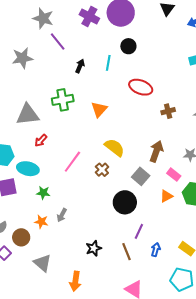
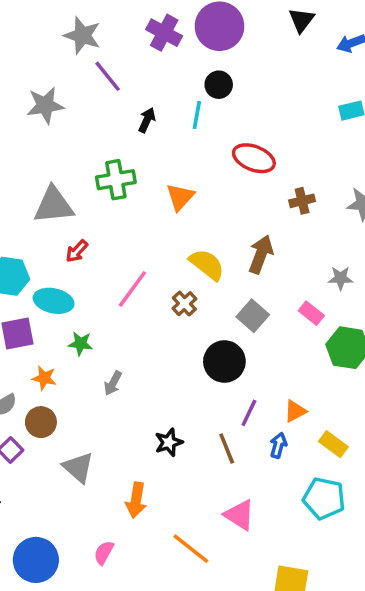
black circle: (128, 46) -> (219, 85), moved
brown arrow: (156, 151) -> (261, 254), moved
orange triangle: (166, 196) -> (295, 411), moved
orange star: (41, 222) -> (44, 378), moved

